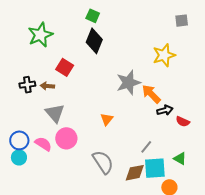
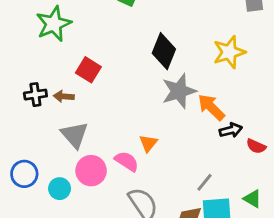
black diamond: (94, 41) -> (164, 51), moved
pink semicircle: (43, 144) -> (127, 161), moved
cyan circle: (19, 157) -> (60, 189), moved

